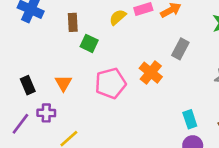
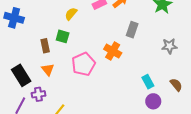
yellow semicircle: (118, 17) -> (71, 14), moved
brown rectangle: (73, 22) -> (45, 46), moved
black rectangle: (28, 85) -> (21, 75), size x1.5

